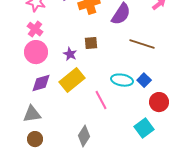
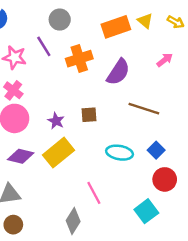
brown square: (91, 43) -> (89, 115), moved
blue square: (144, 80) -> (156, 150), moved
purple diamond: (41, 83) -> (21, 156), turned 30
pink line: (101, 100) -> (94, 193), moved

